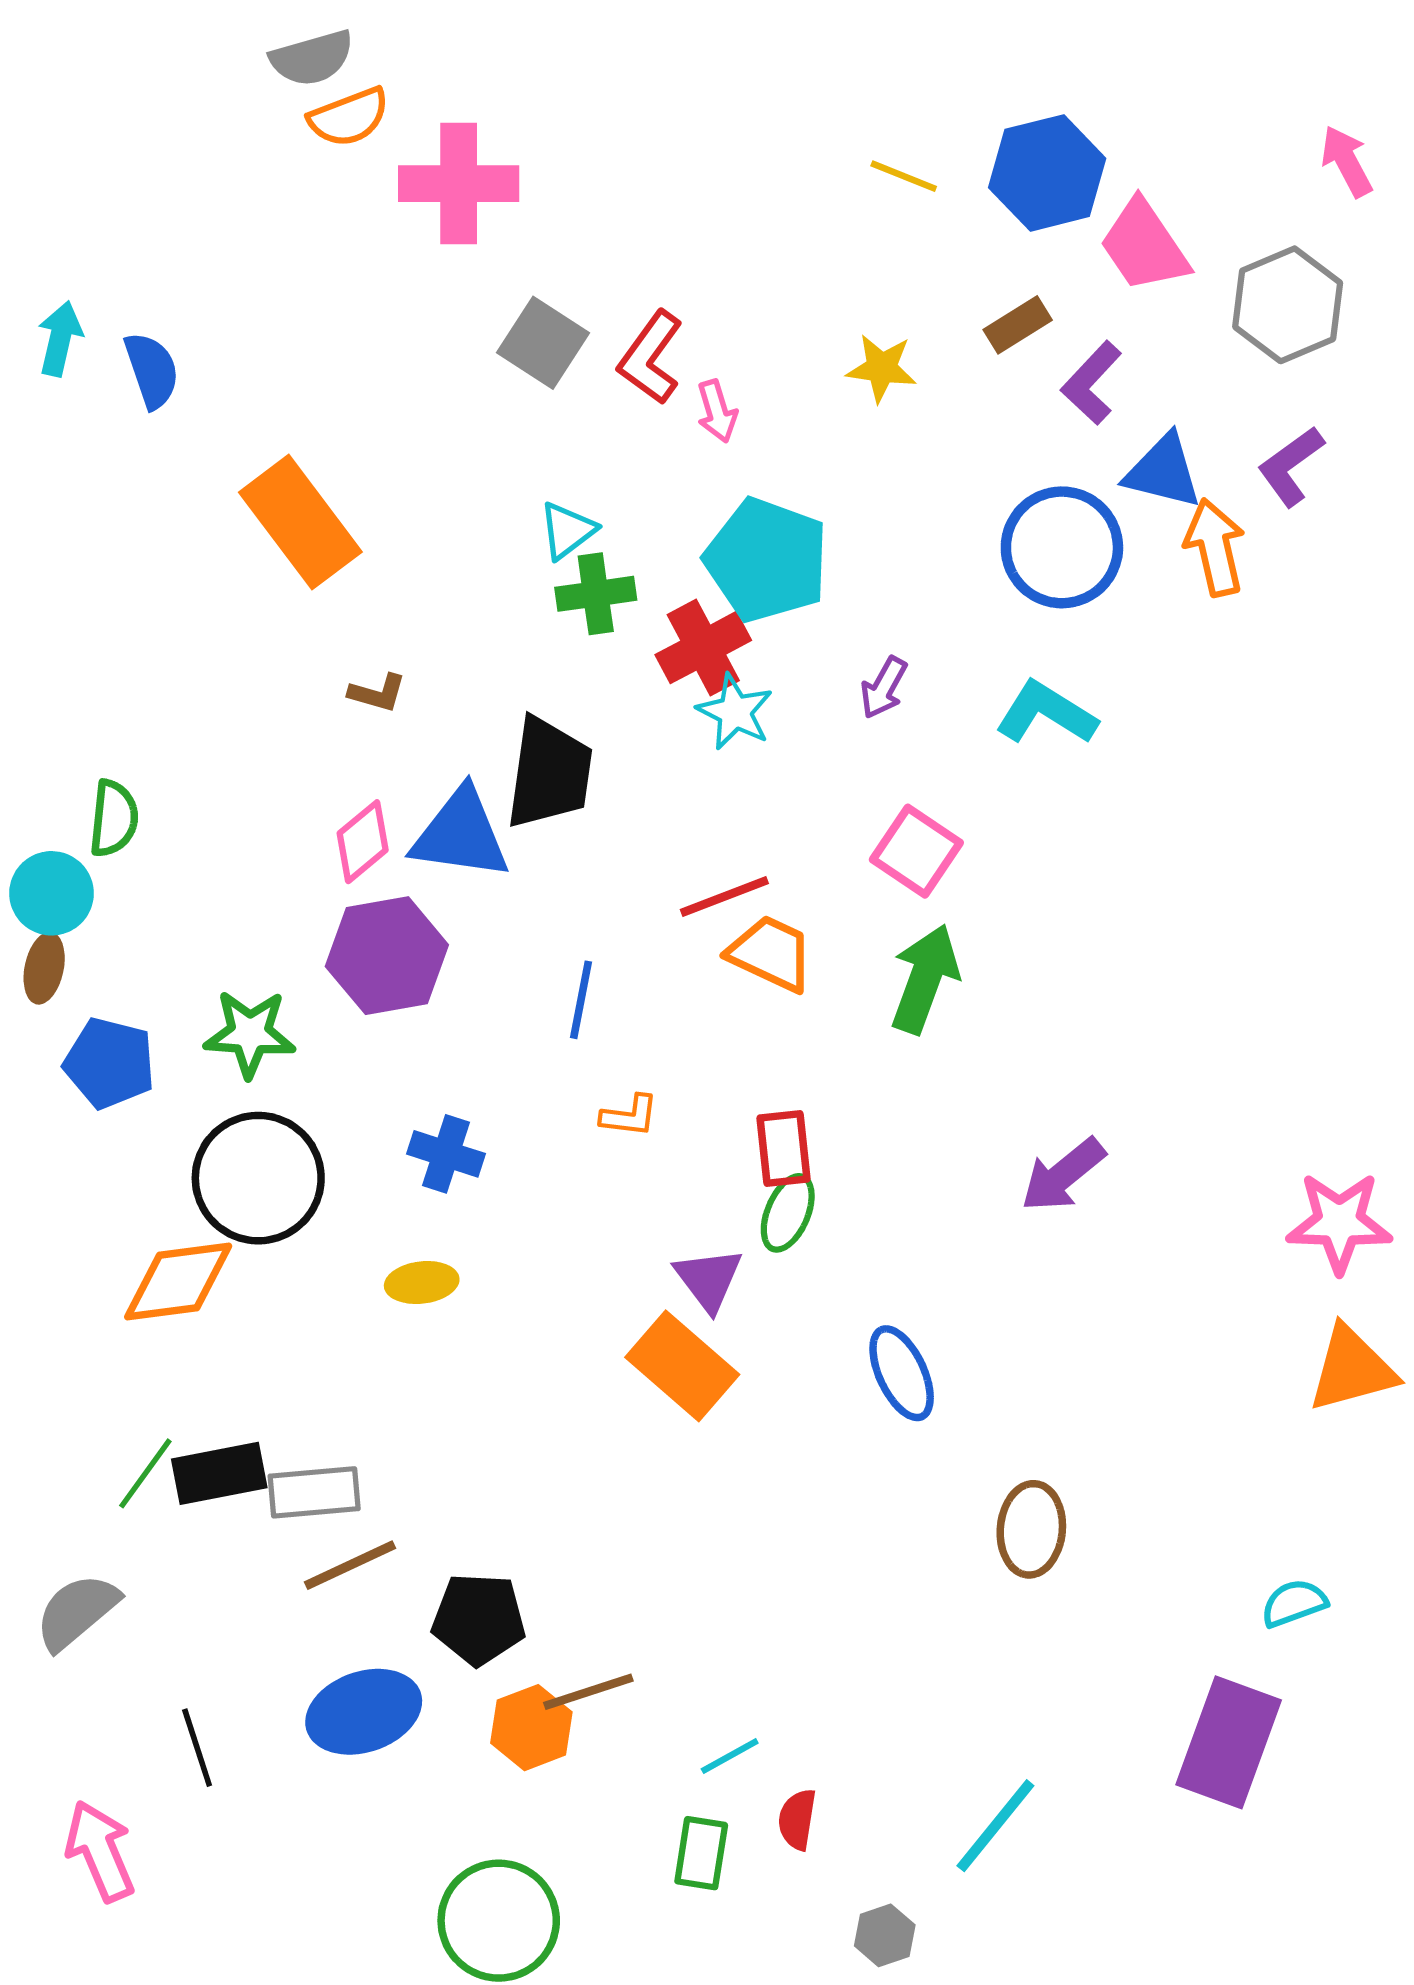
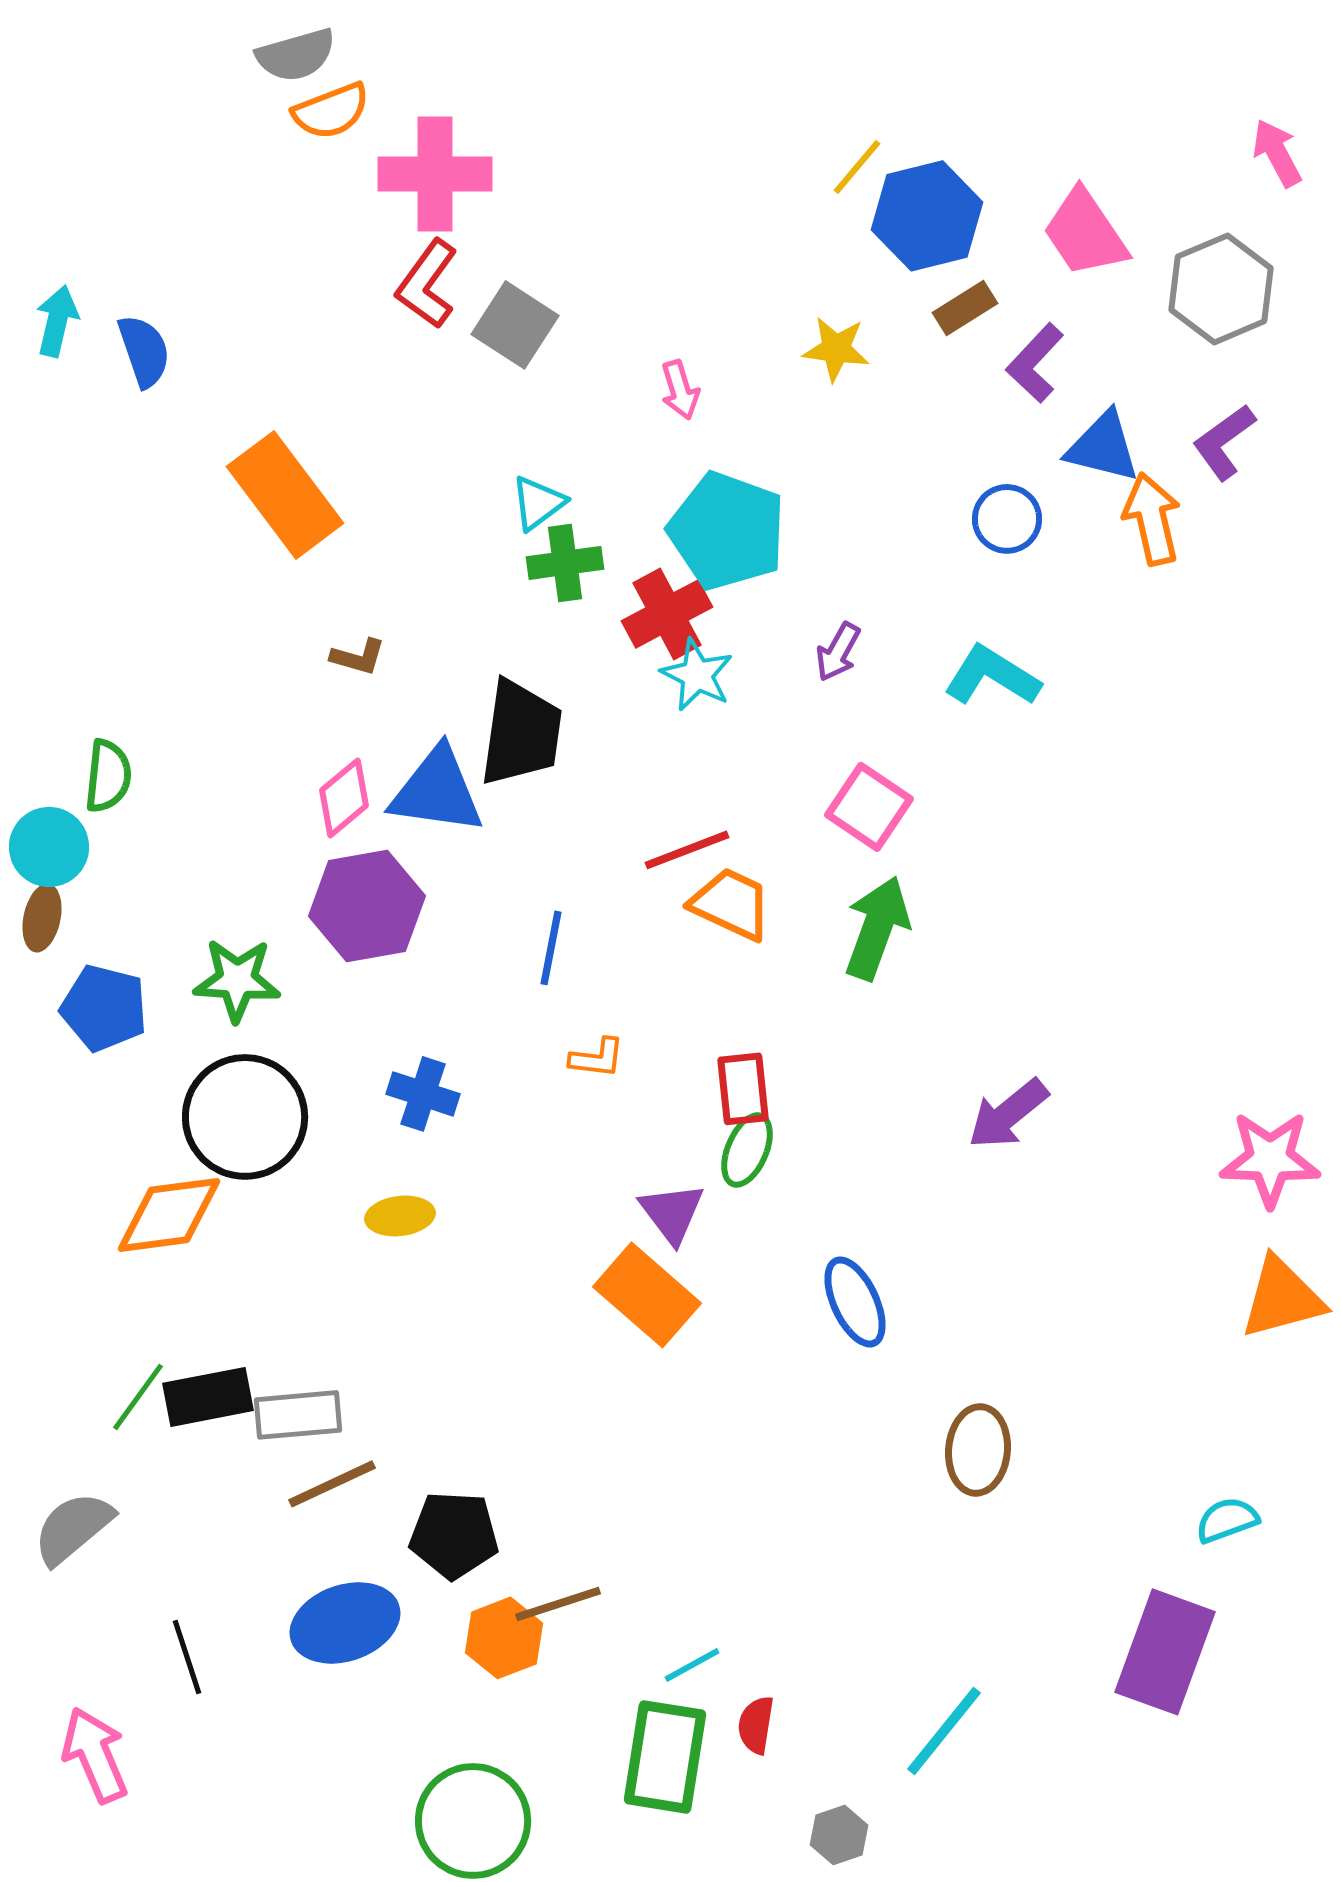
blue hexagon: (1047, 173) -> (927, 216), moved
yellow line: (904, 176) -> (857, 167), turned -72
red L-shape: (651, 358) -> (427, 284), moved
blue circle: (1062, 547) -> (1007, 519), size x0.6
green rectangle: (701, 1853) -> (665, 1757), size x1.6

